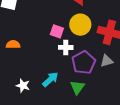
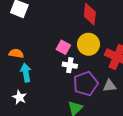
cyan arrow: (50, 79) -> (26, 73), moved, turned -66

